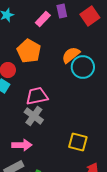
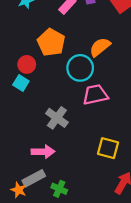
cyan circle: (83, 67) -> (80, 68), moved
pink trapezoid: (37, 96) -> (95, 95), moved

